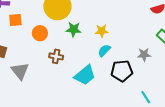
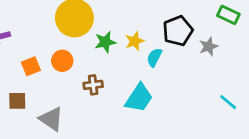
orange square: (15, 20) -> (31, 66), moved
yellow star: (102, 31) -> (135, 41), moved
black pentagon: (122, 71) -> (178, 31), moved

